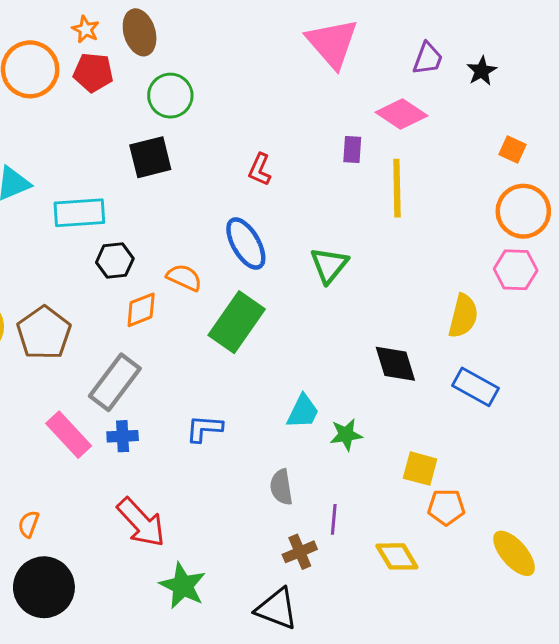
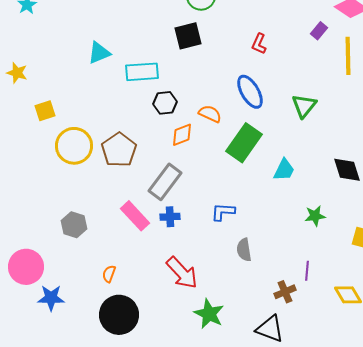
purple rectangle: (352, 150) -> (319, 31), turned 36
cyan trapezoid: (303, 412) -> (284, 170), moved
gray semicircle: (281, 487) -> (244, 250), moved

